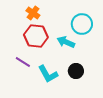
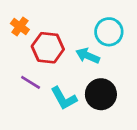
orange cross: (33, 13) -> (20, 26), moved
black circle: (76, 71) -> (101, 94), size x1.5

